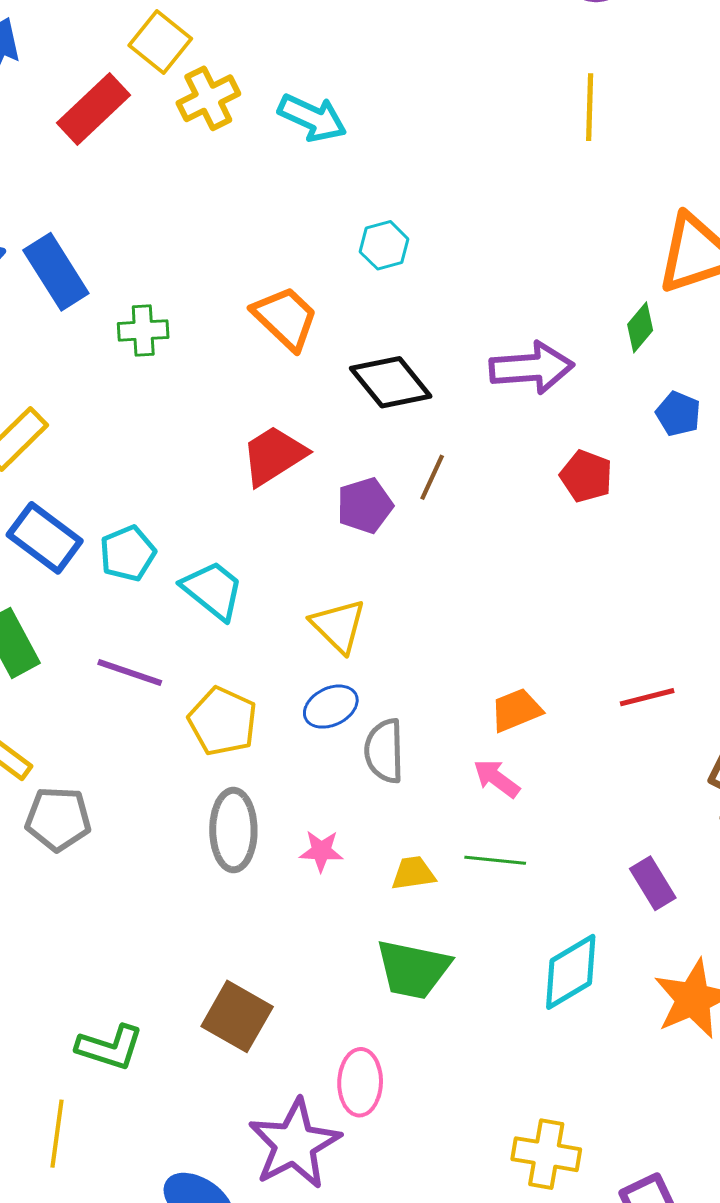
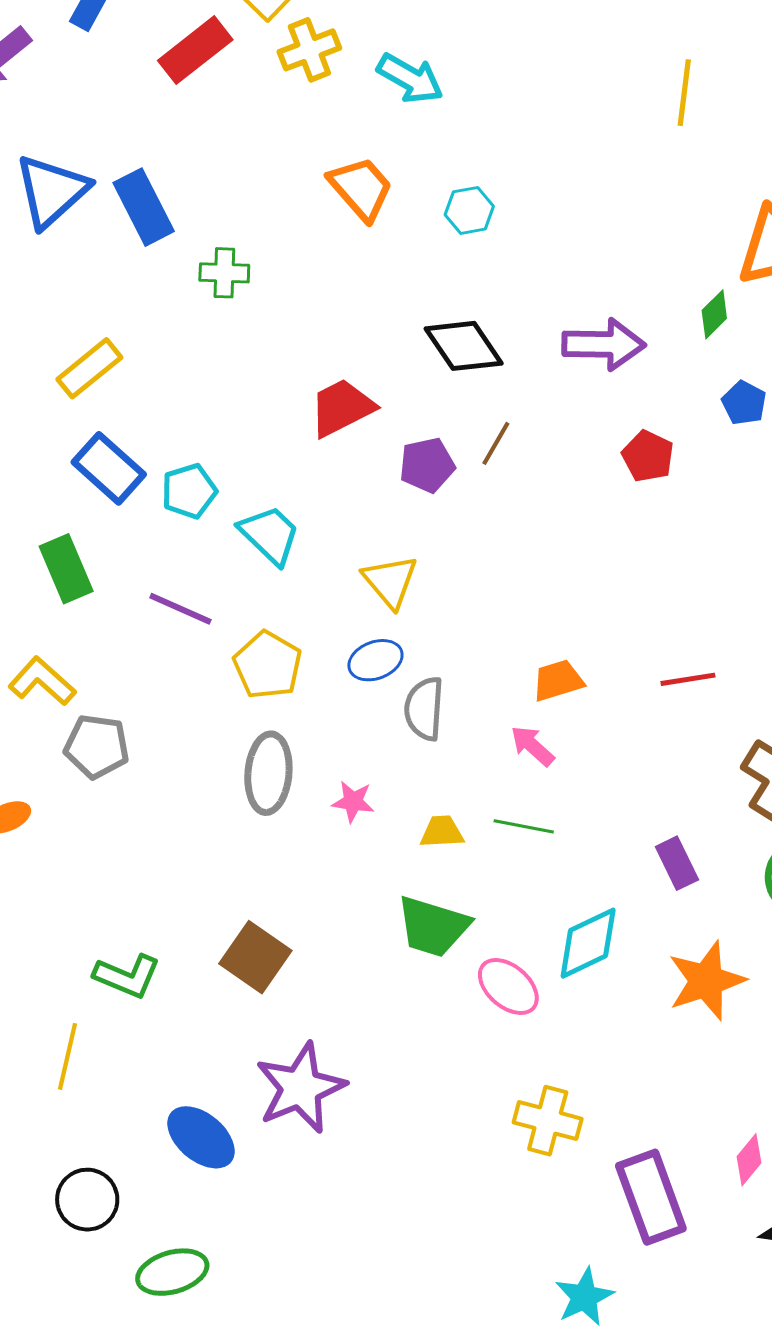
orange trapezoid: (285, 318) -> (361, 188), moved
pink ellipse: (360, 1082) -> (508, 986), moved, turned -56

